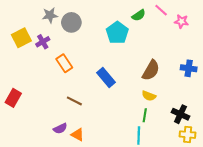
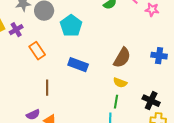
cyan pentagon: (117, 33) -> (71, 26), moved
blue rectangle: (106, 77) -> (78, 65), turned -30
brown line: (74, 101) -> (47, 88), turned 63

